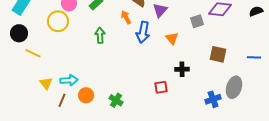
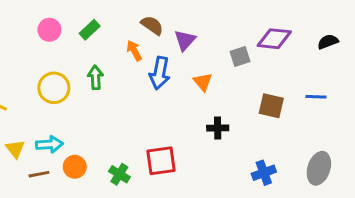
yellow circle: (58, 21) -> (54, 88), moved
blue line: (254, 57) -> (316, 97), moved
red square: (161, 87) -> (161, 161), moved, size x1.5
gray ellipse: (234, 87) -> (319, 168), moved
brown line: (62, 100) -> (39, 174), turned 56

